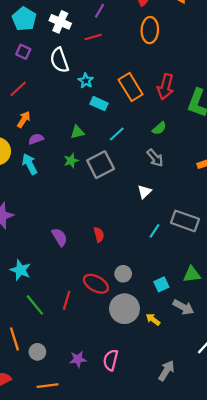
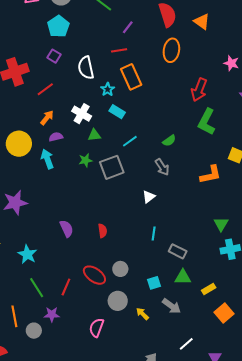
white cross: (60, 22) -> (82, 114), moved
orange rectangle: (131, 87) -> (131, 77), moved
red arrow: (166, 87) -> (199, 90), moved
gray rectangle: (185, 221) -> (178, 251), moved, size x0.7
cyan line: (155, 231) -> (154, 233), turned -32
gray circle: (124, 309) -> (118, 301), size x0.7
purple star: (78, 359) -> (52, 314), moved
pink semicircle: (111, 360) -> (97, 328), moved

